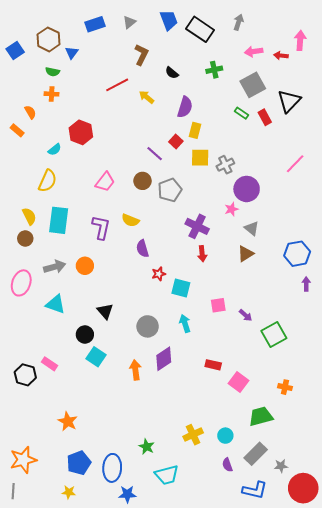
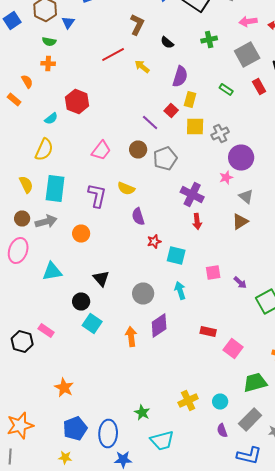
green rectangle: (242, 113) -> (226, 90), moved
brown circle: (25, 238) -> (22, 218), moved
gray arrow: (55, 267) -> (46, 222), moved
cyan triangle: (56, 304) -> (52, 272), turned -30

